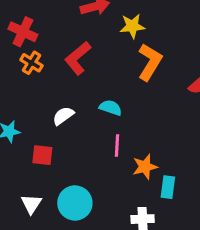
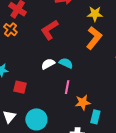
yellow star: (132, 26) -> (95, 14), moved
orange cross: (31, 63) -> (10, 30), moved
white semicircle: (63, 116) -> (48, 64), moved

